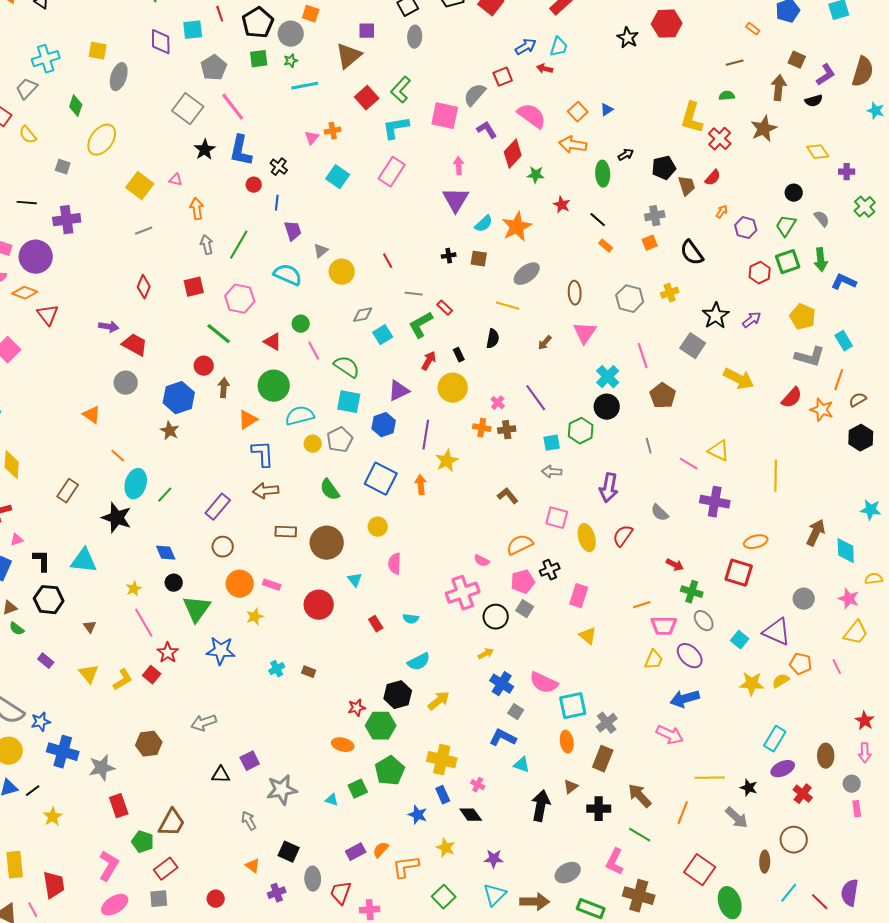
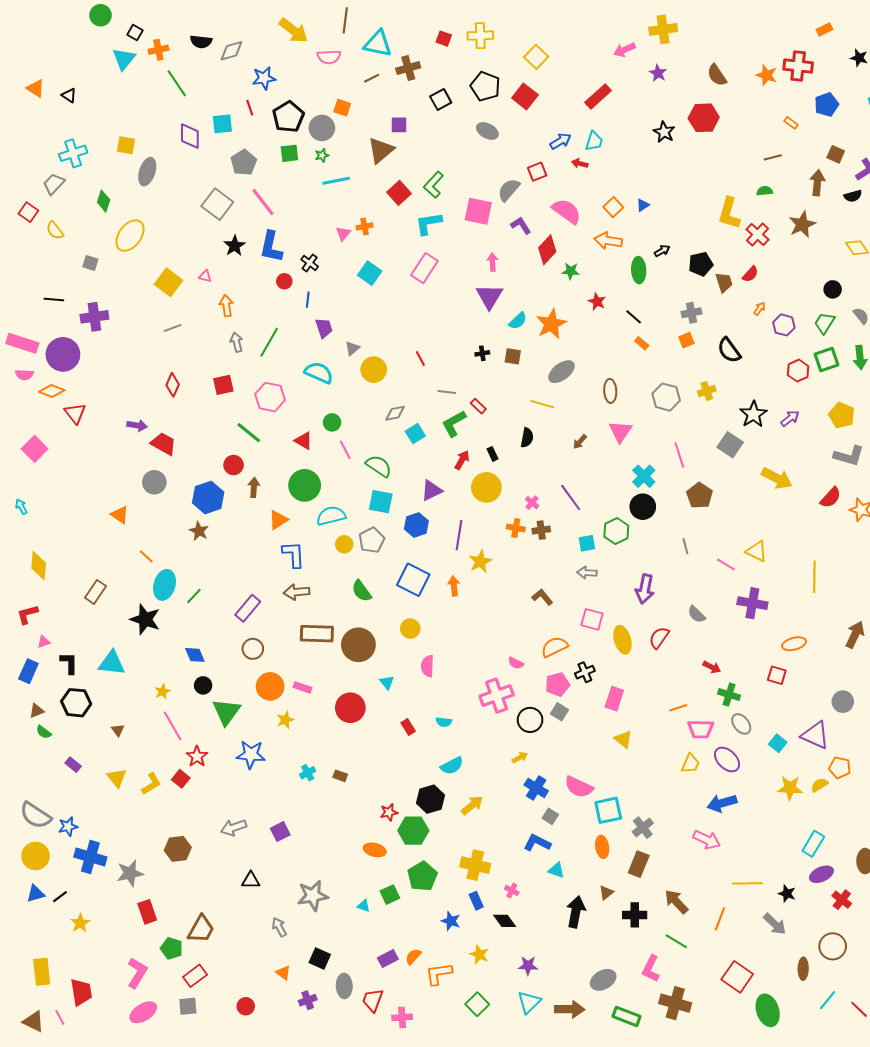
gray ellipse: (415, 37) -> (487, 131), moved, turned -65
brown rectangle: (286, 532) -> (317, 634), size x1.5
red square: (739, 573) -> (777, 675), size x0.7
purple square: (250, 761) -> (280, 832), moved

